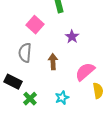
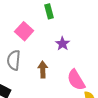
pink semicircle: (85, 72) -> (76, 80), turned -80

